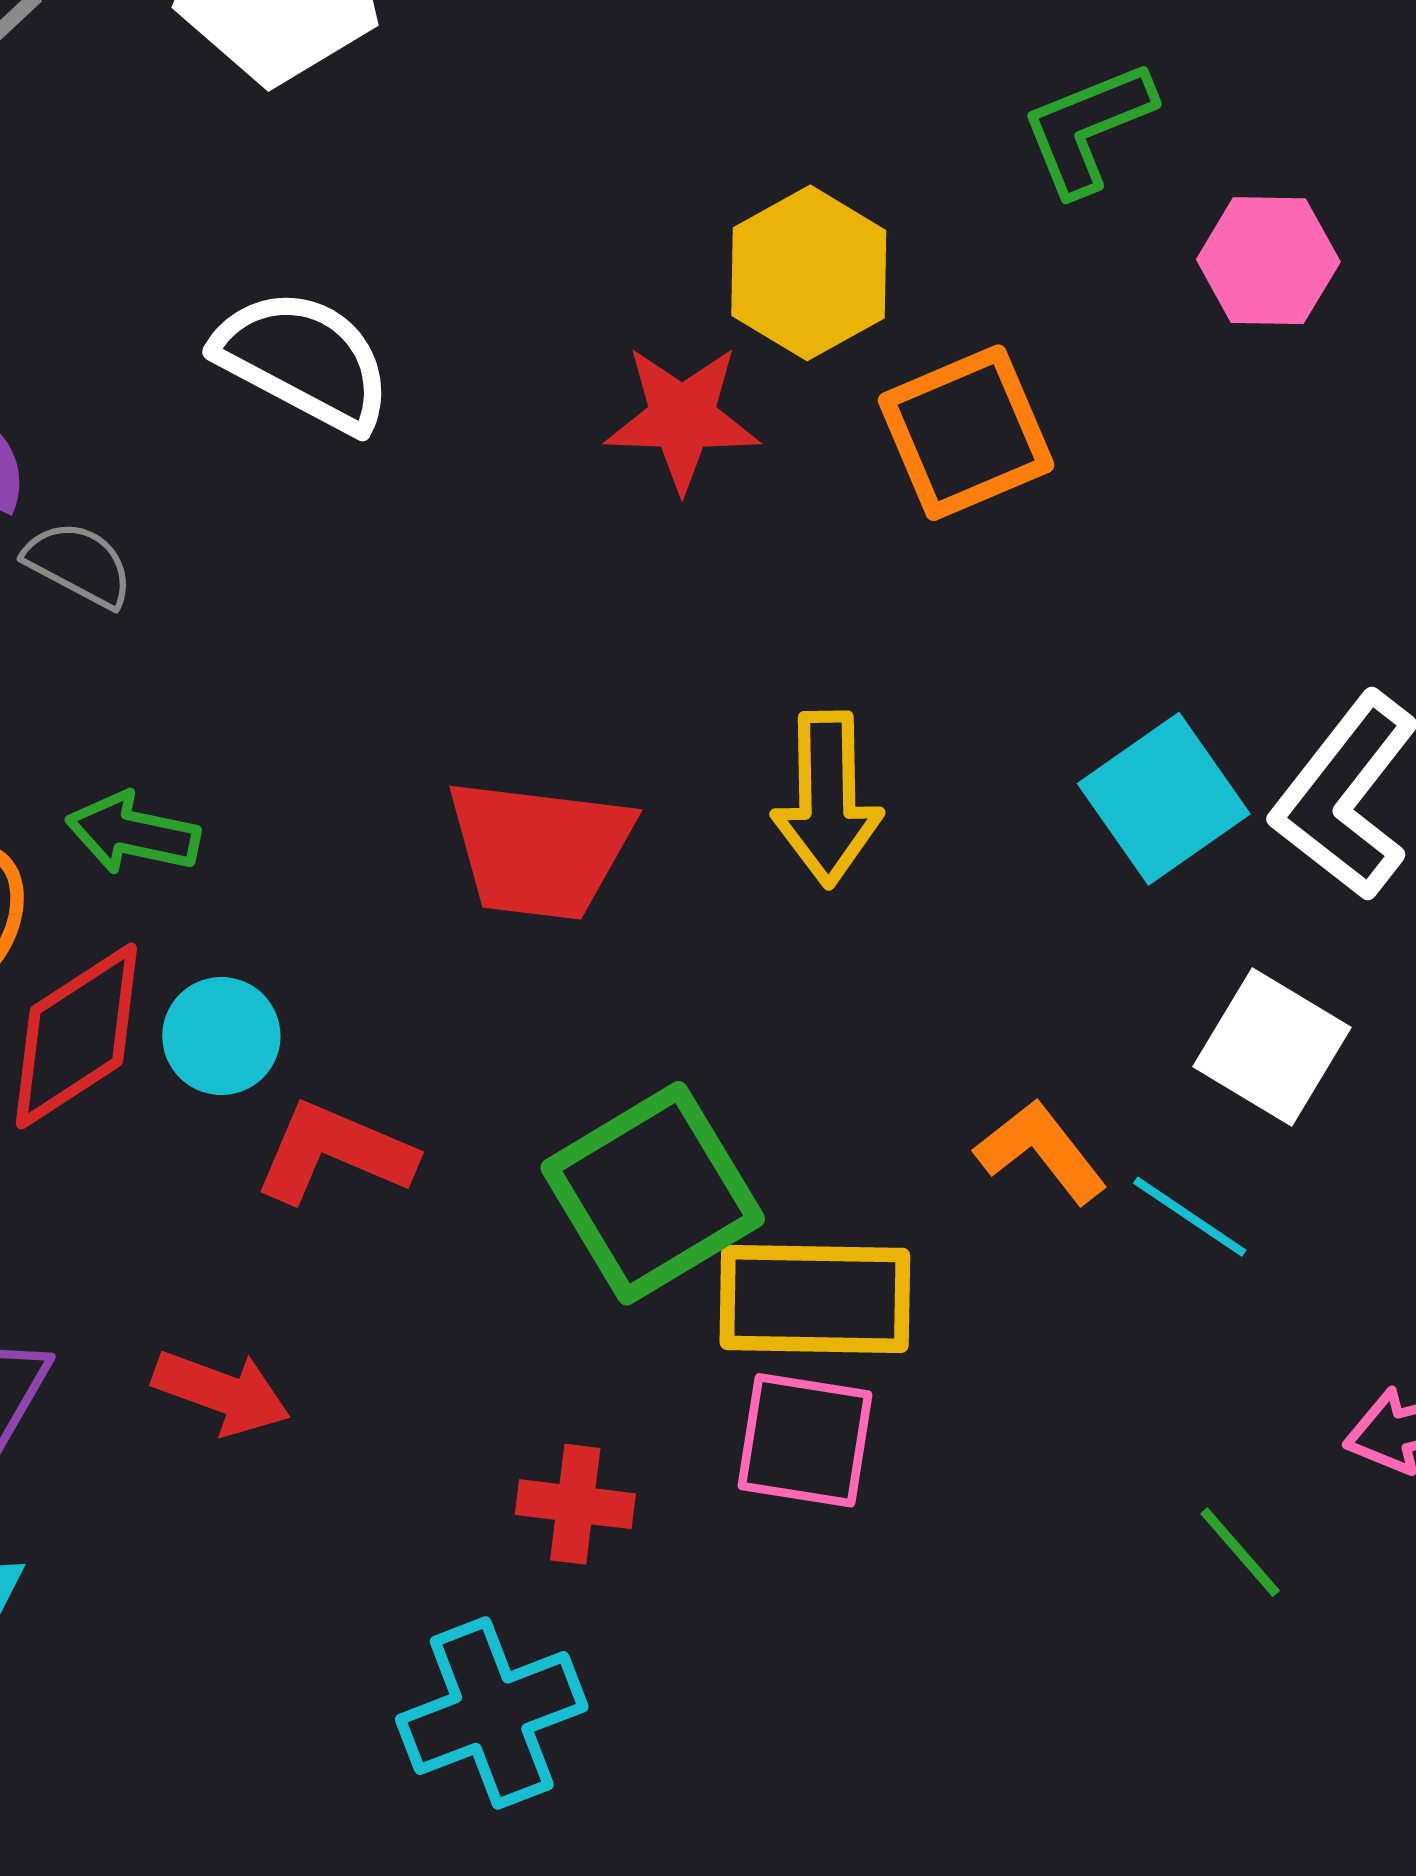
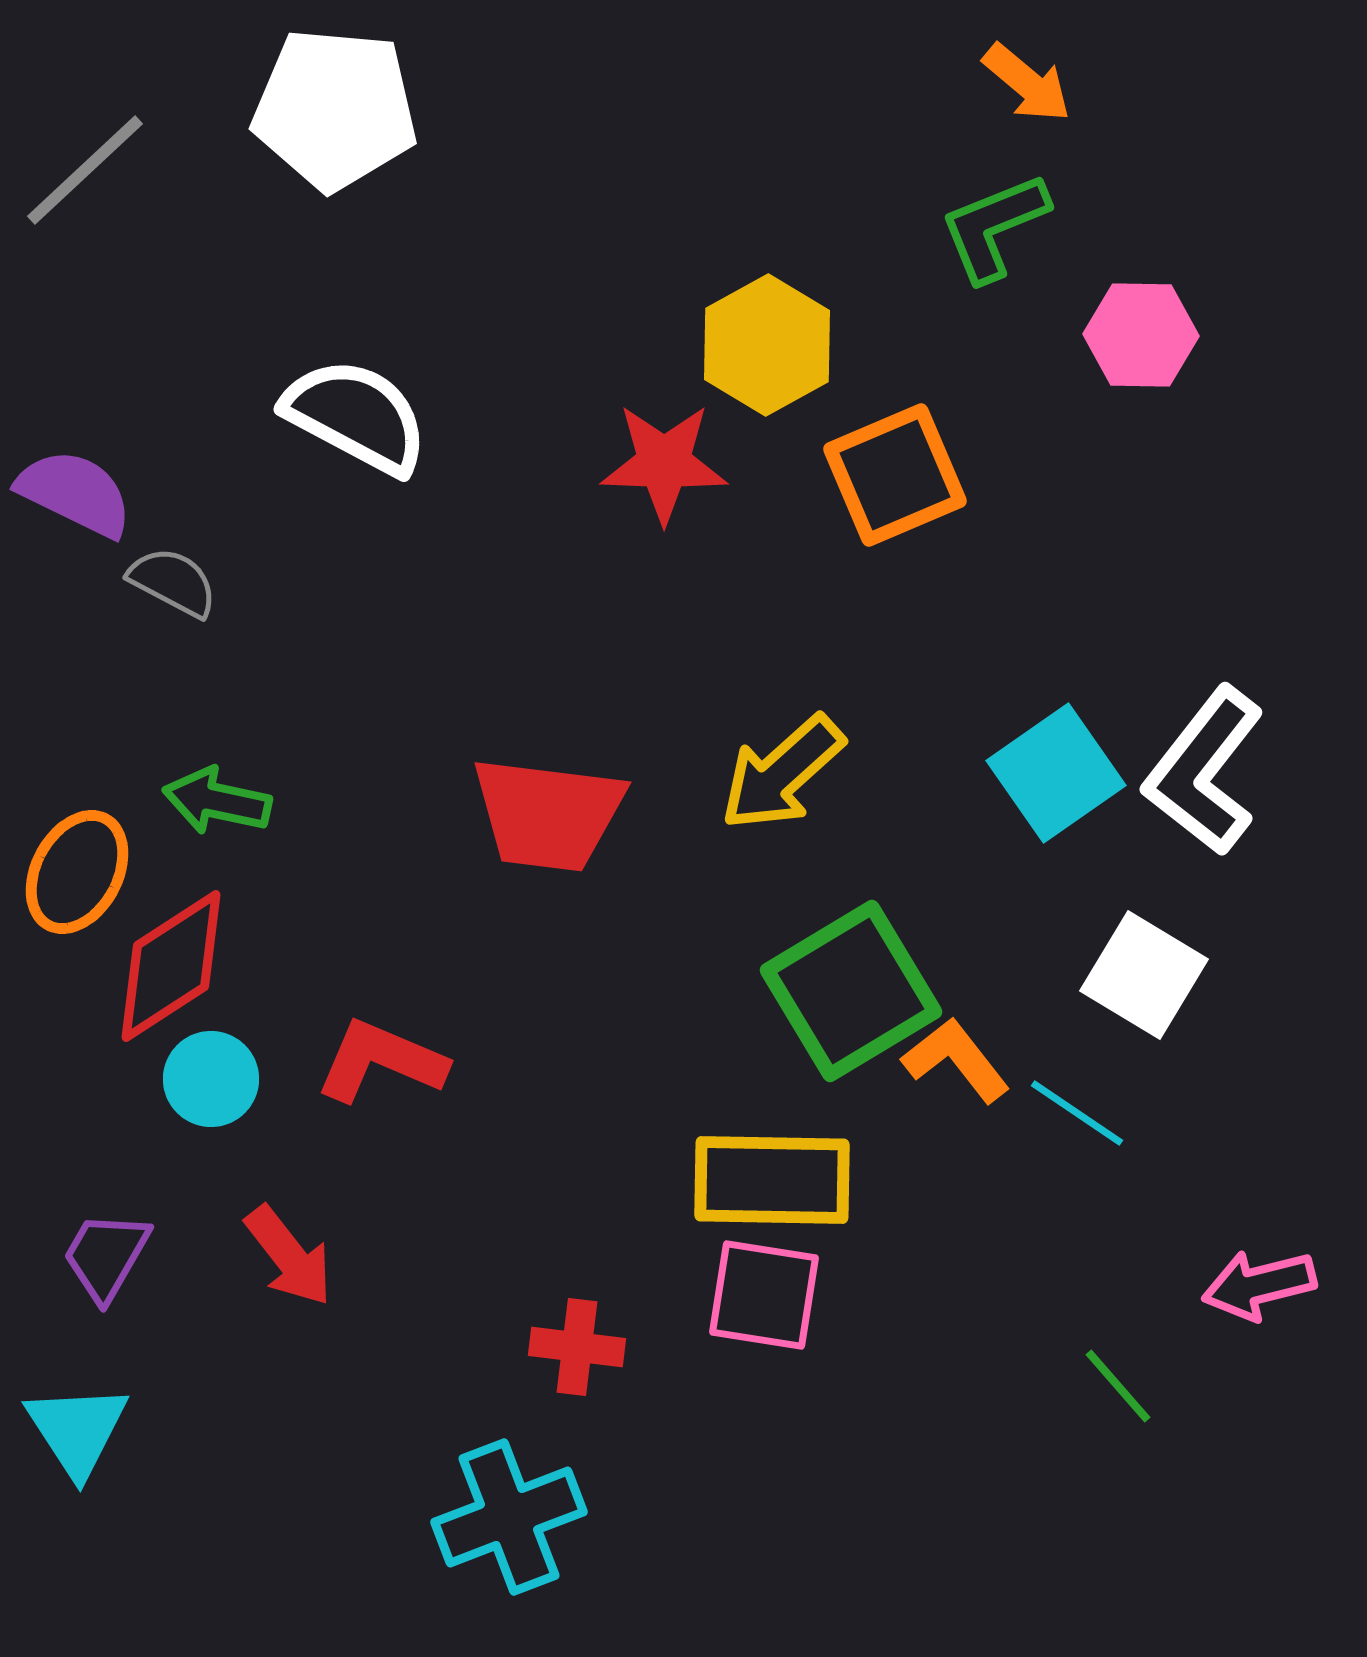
yellow arrow: (827, 799) -> (782, 773), turned 49
cyan circle: (221, 1036) -> (211, 1079), moved
green square: (653, 1193) -> (851, 991), moved
red arrow: (221, 1392) -> (289, 1256), turned 32

